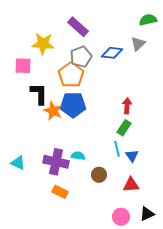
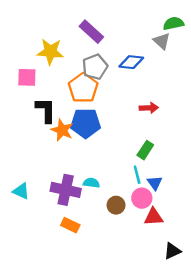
gray triangle: (138, 44) -> (162, 41), moved, turned -35
red arrow: (127, 106) -> (149, 108), moved, turned 84
pink circle: (121, 217) -> (142, 198), moved

